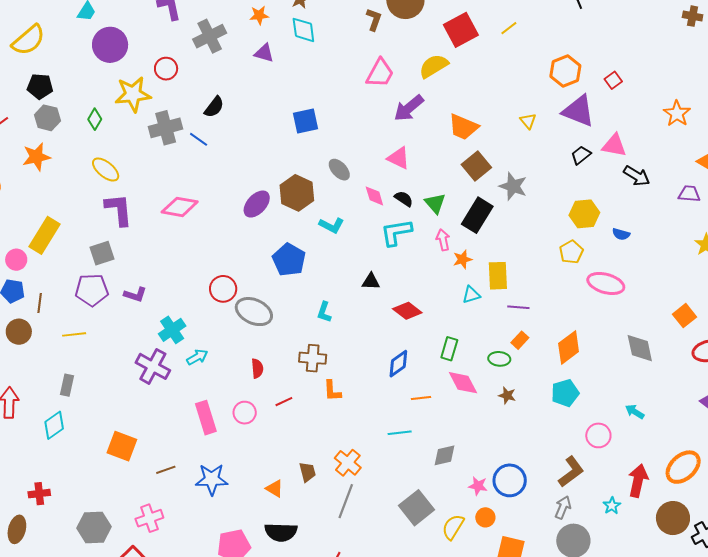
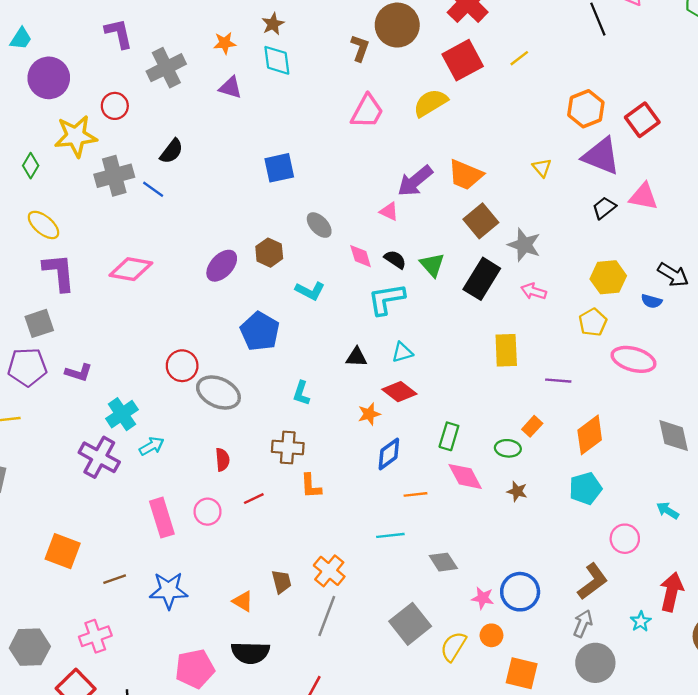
red square: (613, 80) -> (642, 120), size x1.6
purple arrow: (409, 108) -> (415, 181), moved
pink triangle: (399, 158) -> (389, 211), size x0.7
black arrow: (637, 176) -> (673, 275), moved
brown hexagon: (297, 193) -> (269, 253), size x0.7
pink arrow: (443, 240) -> (534, 291), moved, turned -60
orange star: (463, 259) -> (369, 414), moved
cyan triangle: (471, 295) -> (402, 352), moved
purple line: (518, 307) -> (558, 381), moved
gray diamond: (445, 455) -> (443, 562), turned 70

